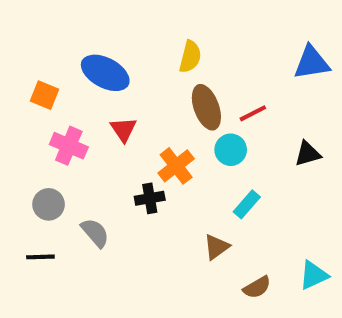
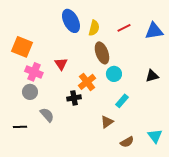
blue ellipse: (105, 73) -> (71, 21), moved, turned 35
orange square: (45, 95) -> (22, 47), size x1.5
red line: (253, 113) -> (124, 28), moved
gray circle: (49, 204) -> (30, 92), moved
cyan triangle: (314, 275) -> (155, 136), turned -42

